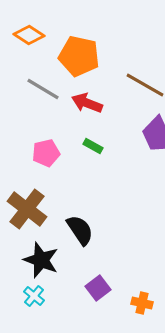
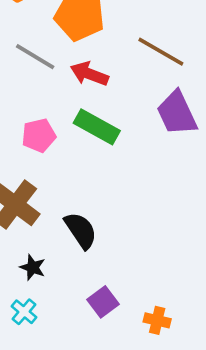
green rectangle: (93, 146) -> (97, 127), size x1.8
black star: (41, 260) -> (33, 267), size x0.6

